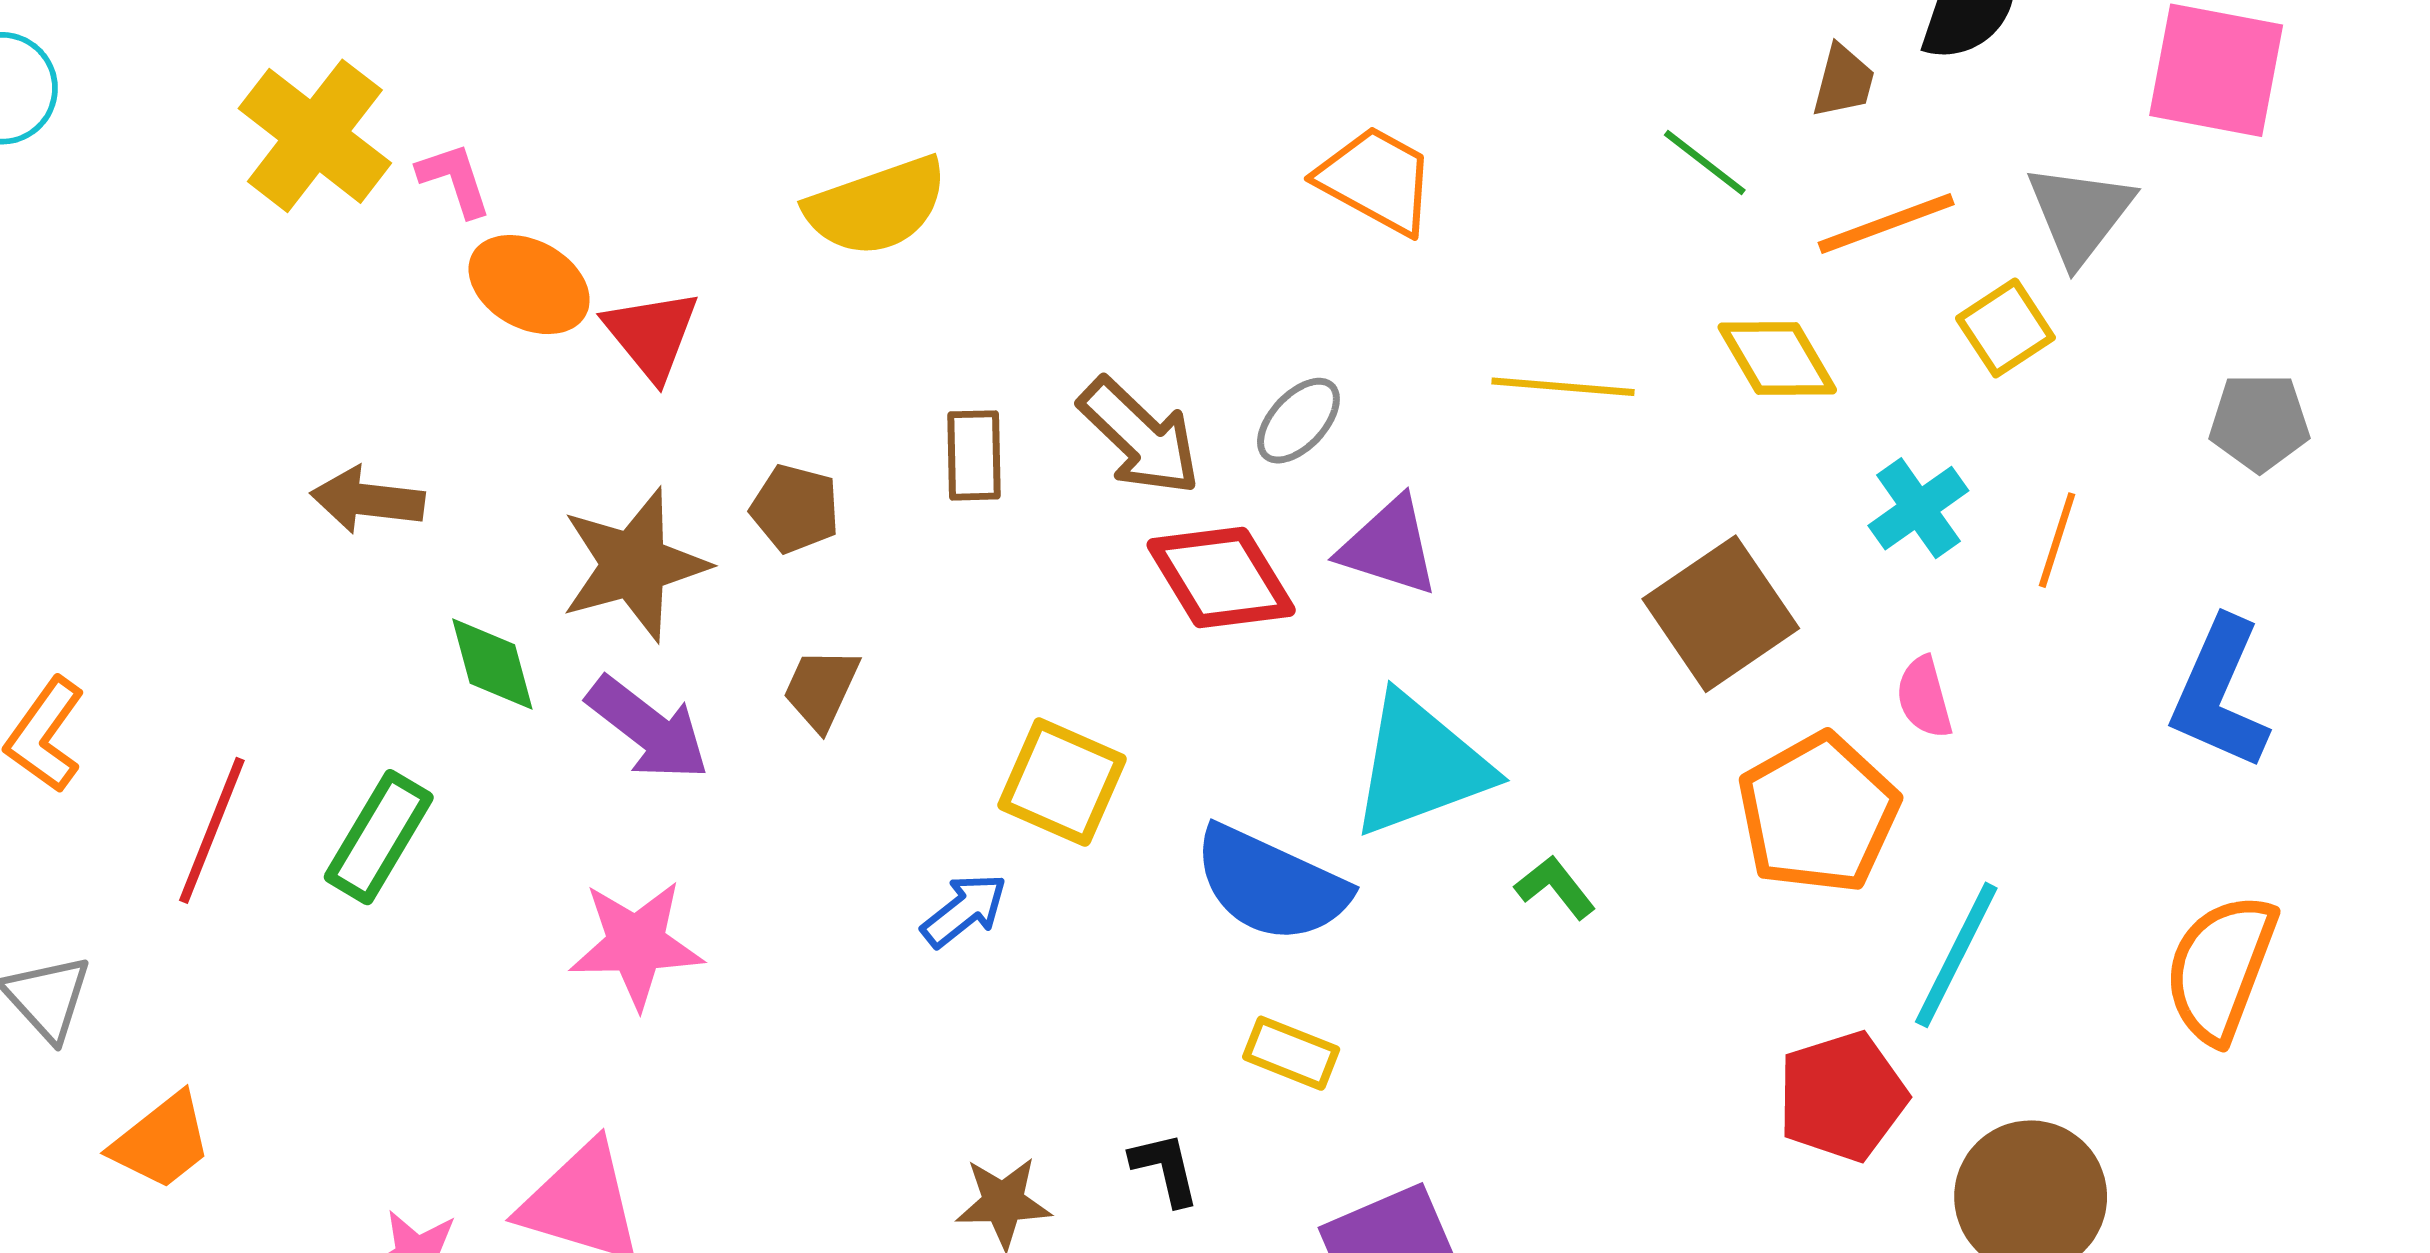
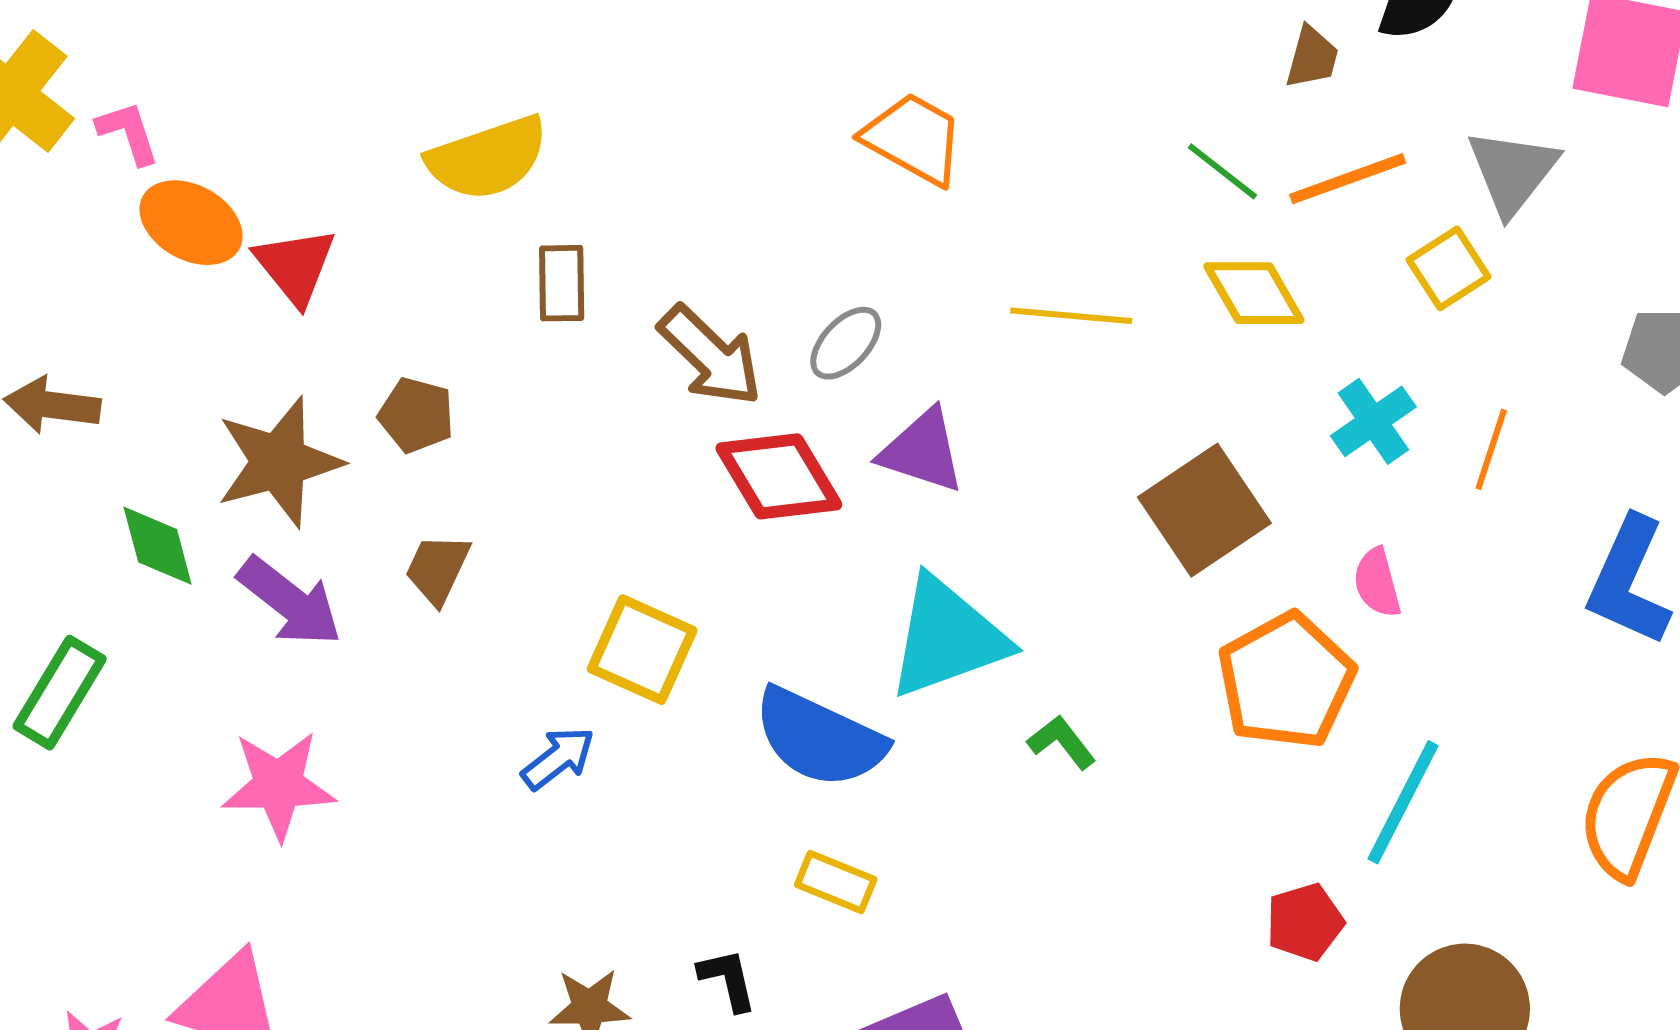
green line: (1705, 162) -> (1222, 171), moved
brown rectangle: (974, 455) -> (562, 283), moved
red pentagon: (1842, 1096) -> (1305, 922), size x0.7

